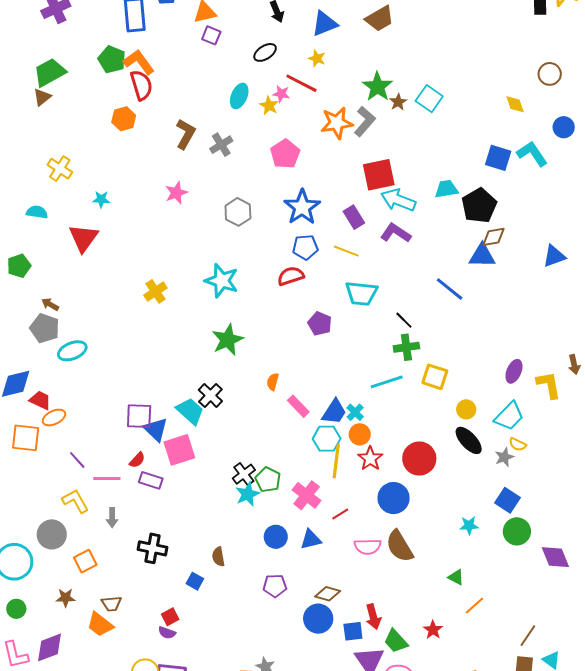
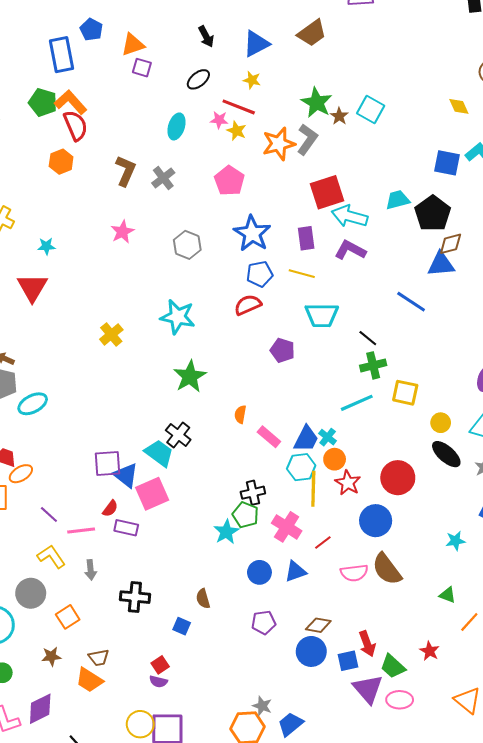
yellow star: (269, 106) -> (237, 131), moved
purple rectangle: (354, 217) -> (306, 238), turned 30
black cross: (244, 474) -> (253, 493), moved, turned 30

